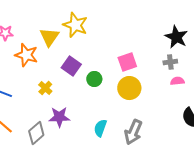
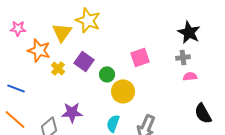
yellow cross: (45, 88) -> (58, 68), moved
yellow circle: (129, 88) -> (123, 91), moved

